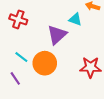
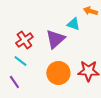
red cross: (18, 19) -> (24, 40), moved, turned 36
orange circle: (45, 63) -> (58, 73), moved

